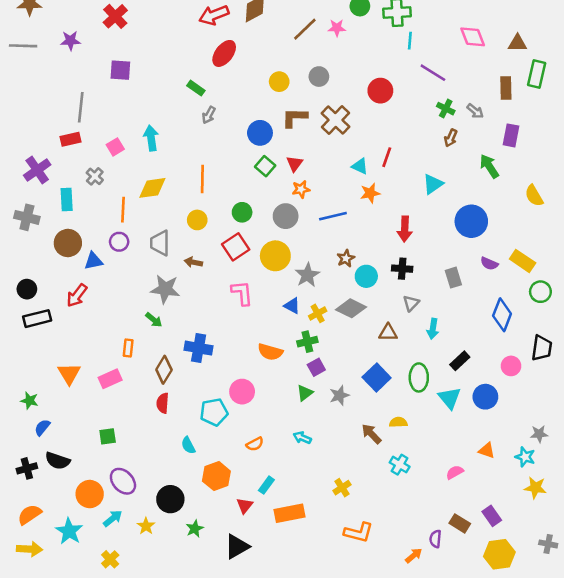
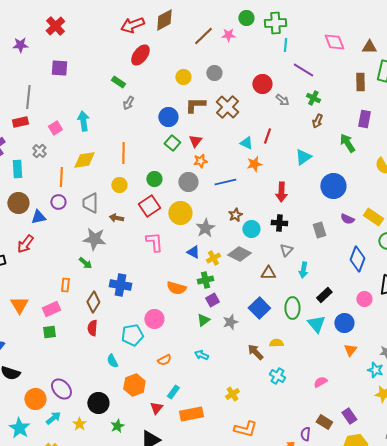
gray arrow: (475, 111) -> (282, 100), moved
green square: (108, 436) -> (49, 332), moved
orange triangle: (487, 450) -> (350, 350), moved, turned 48

